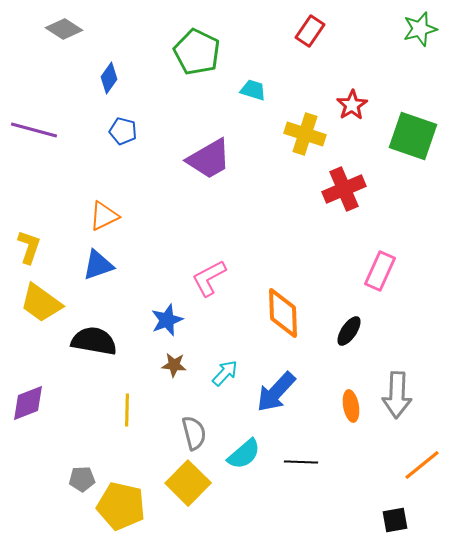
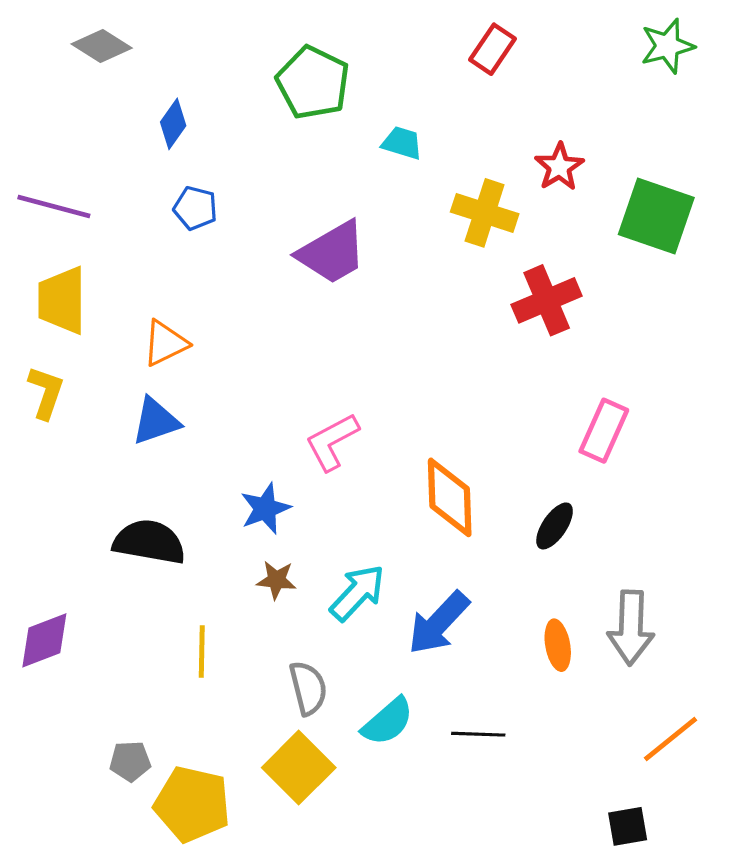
yellow trapezoid: (41, 303) -> (62, 300), moved, turned 54
cyan arrow: (225, 373) -> (357, 593), size x1.4

